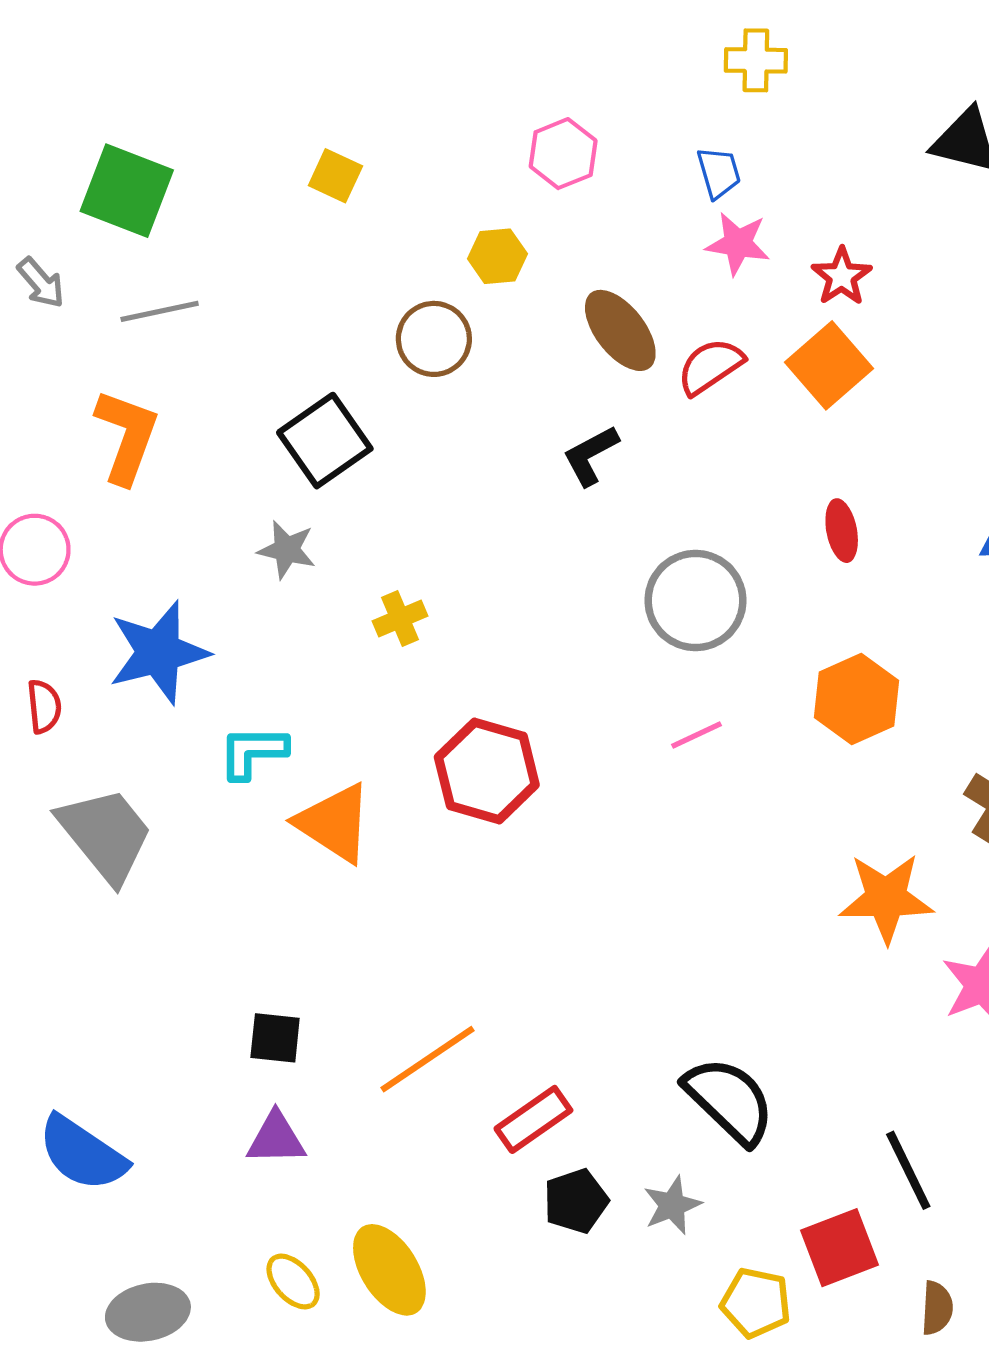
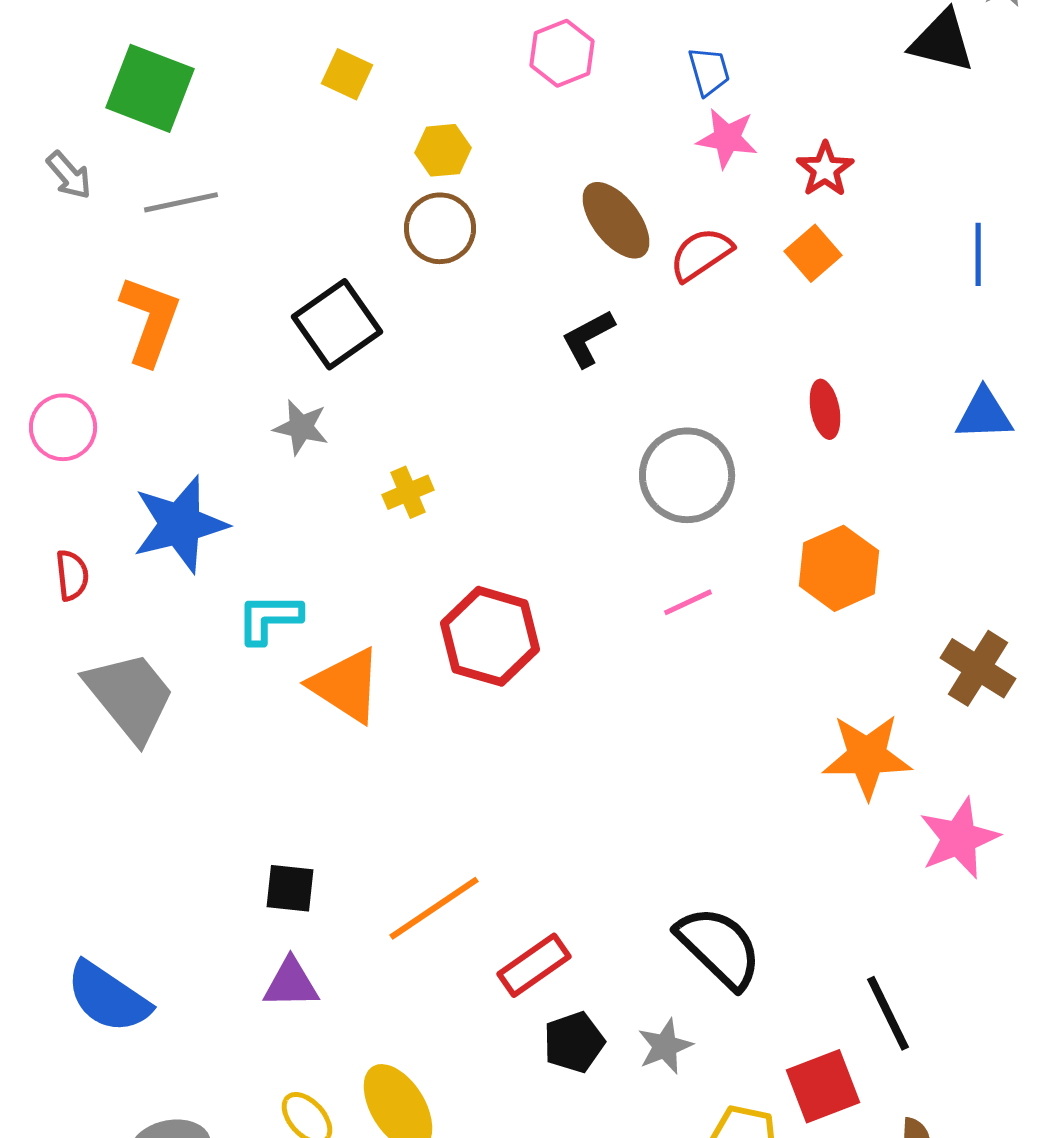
yellow hexagon: (497, 256) -> (443, 150), moved
orange square: (829, 365) -> (813, 253), size x0.7

